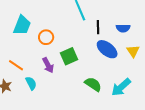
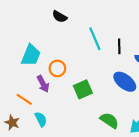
black line: (98, 27) -> (119, 46), moved
purple arrow: (48, 65) -> (43, 84), moved

